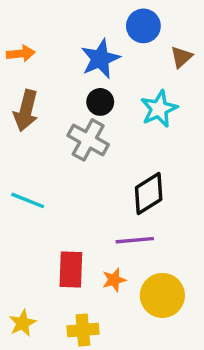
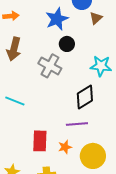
brown triangle: (181, 57) -> (96, 18), moved
black circle: (100, 102) -> (67, 44), moved
cyan star: (159, 109) -> (101, 66), moved, turned 30

